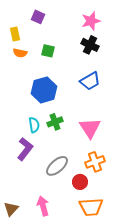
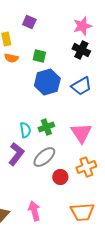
blue hexagon: (44, 90) -> (47, 82), moved
gray ellipse: (57, 166) -> (44, 157), moved
red circle: (80, 182) -> (60, 177), moved

